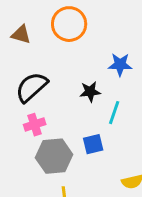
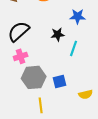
blue square: (93, 144) -> (60, 81), moved

